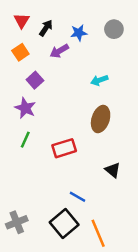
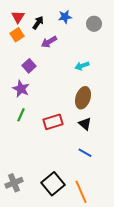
blue star: (79, 33) -> (65, 17), moved
orange square: (20, 52) -> (17, 35), moved
black triangle: (113, 170) -> (85, 124), moved
blue line: (78, 197) -> (85, 153), moved

